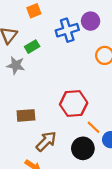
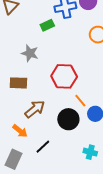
green rectangle: (32, 47) -> (47, 25), moved
gray star: (16, 65) -> (30, 53), moved

